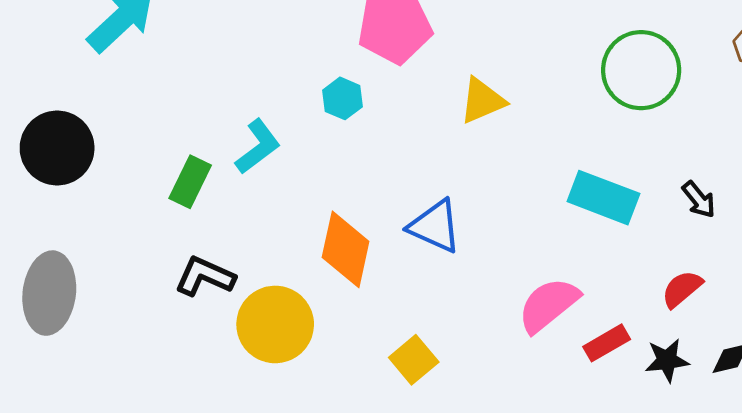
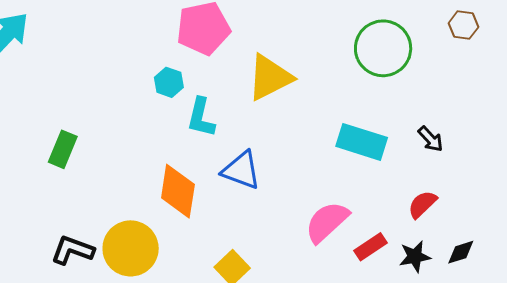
yellow triangle: (482, 101) -> (270, 77), size x1.4
cyan L-shape: (258, 147) -> (201, 117), moved, turned 144
black L-shape: (205, 276) -> (73, 250), moved

